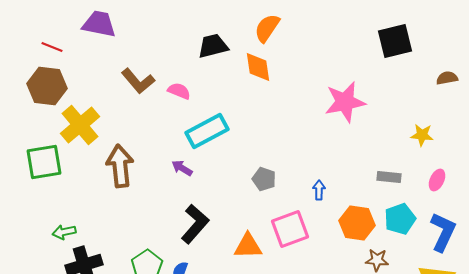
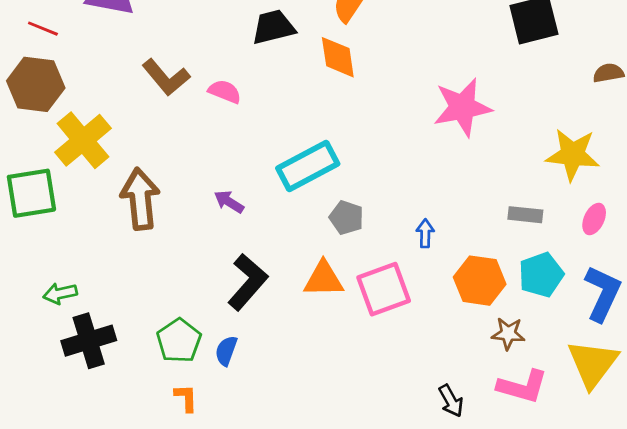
cyan rectangle: (207, 131) -> (308, 166), moved
yellow star: (422, 135) -> (573, 155), size x1.6
orange triangle: (248, 246) -> (324, 279), moved

